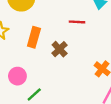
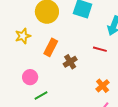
red line: (77, 22) -> (100, 49), moved

